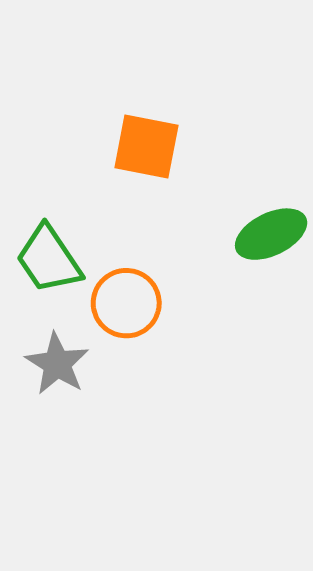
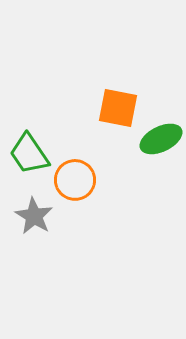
orange square: (146, 147) -> (118, 108), moved

